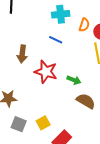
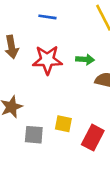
yellow square: (43, 123) -> (63, 124), turned -32

